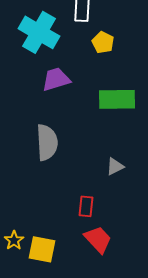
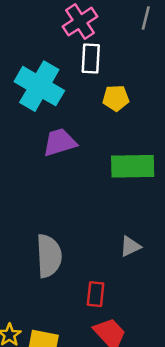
yellow pentagon: (103, 42) -> (116, 98), turned -30
gray semicircle: (47, 142) -> (49, 256), moved

